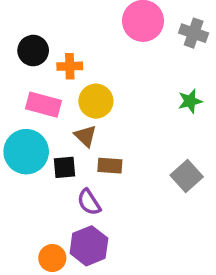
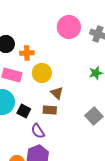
brown triangle: (85, 136) -> (57, 93), moved
black square: (65, 167) -> (24, 111), turned 32

